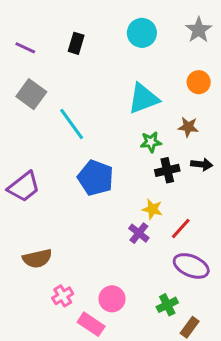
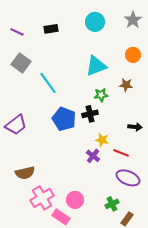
black rectangle: (76, 43) -> (51, 29), turned 64
black arrow: (202, 164) -> (135, 127), moved
black cross: (167, 170) -> (90, 114), moved
red line: (181, 229) -> (121, 153), turned 70
pink cross: (63, 296) -> (42, 198), size x1.6

